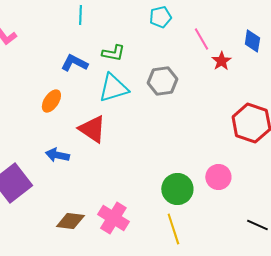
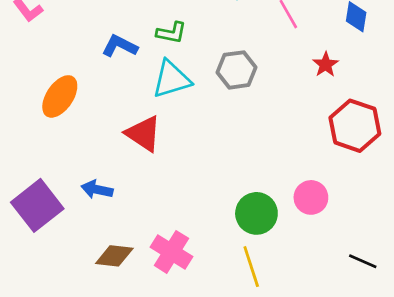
red star: (221, 61) -> (326, 65), moved
orange ellipse: (51, 101) -> (60, 96), moved, size x1.4
blue arrow: (57, 155) -> (97, 189), moved

